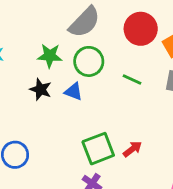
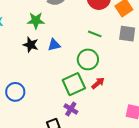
green circle: (89, 61) -> (88, 59), moved
blue triangle: (74, 92) -> (54, 45), turned -32

